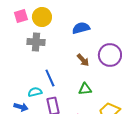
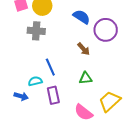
blue semicircle: (81, 28) -> (81, 17), turned 48
purple circle: (110, 55) -> (106, 30), moved

